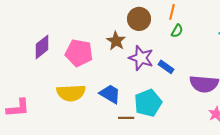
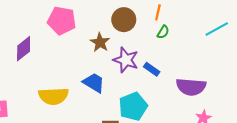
pink pentagon: (79, 53) -> (62, 21), moved
blue trapezoid: (110, 94) -> (94, 83), moved

